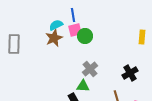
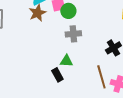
gray cross: (90, 69) -> (73, 34), moved, turned 35

